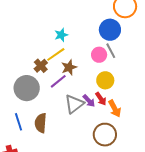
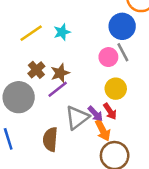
yellow line: (56, 54) -> (31, 33), moved
brown star: (69, 67) -> (60, 73), moved
orange arrow: (115, 109) -> (103, 130), moved
brown semicircle: (41, 123) -> (50, 139), moved

